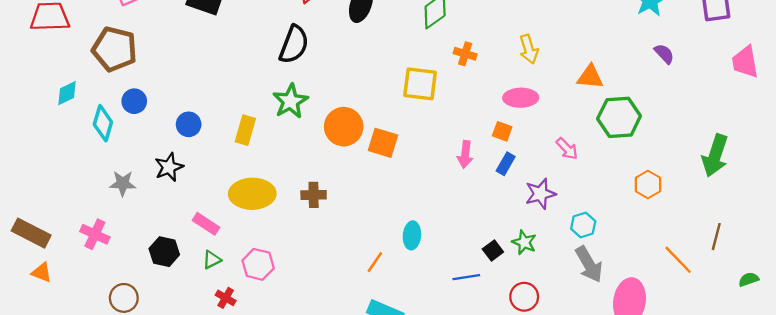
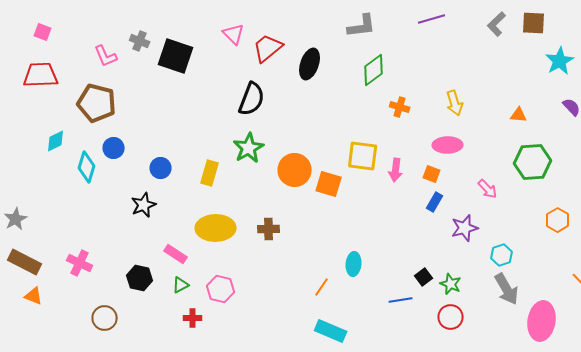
orange triangle: (590, 77) -> (519, 115), moved, size x0.7
yellow square: (420, 84) -> (363, 156), moved
pink arrow: (465, 154) -> (396, 170), moved
gray star: (123, 183) -> (16, 219), moved, turned -30
green star: (524, 242) -> (451, 284), moved
red cross: (226, 298) -> (193, 318), turned -30

